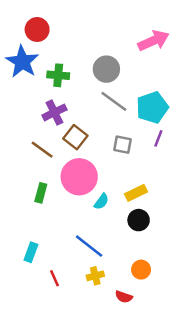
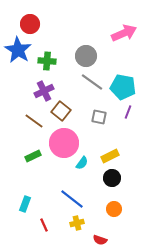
cyan pentagon: (152, 107) -> (123, 87), turned 30
green rectangle: (41, 193) -> (33, 156), turned 49
orange circle: (141, 270) -> (114, 209), moved

